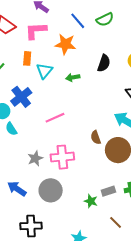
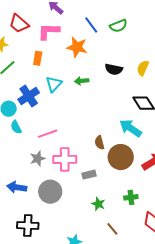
black semicircle: (104, 63) -> (114, 69), turned 78
cyan triangle: (44, 71) -> (54, 84), moved
pink line: (55, 118) -> (48, 134), moved
blue arrow: (17, 189) -> (17, 187), turned -30
gray rectangle: (108, 191) -> (89, 175), moved
green star: (91, 201) -> (98, 204), moved

